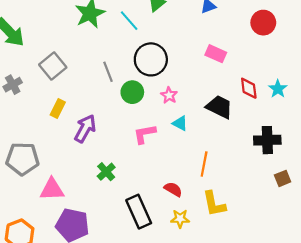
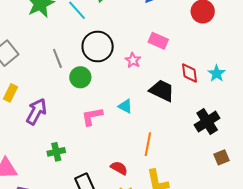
pink star: (169, 95) -> (133, 60), moved
black cross: (267, 140) -> (207, 122), turned -30
green cross: (106, 172) -> (56, 152), turned 30

